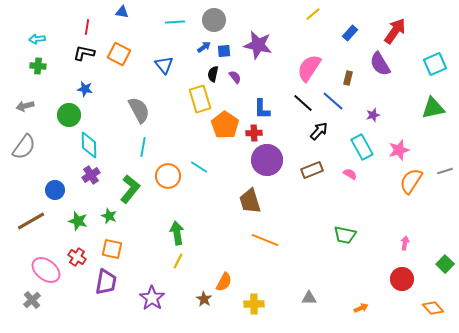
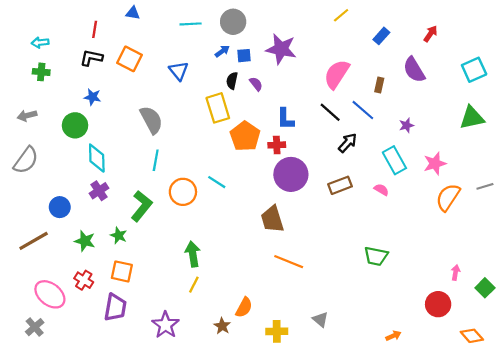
red arrow: (395, 31) -> (430, 34), size x0.6
pink arrow: (405, 243) -> (456, 273), moved
gray triangle: (309, 298) -> (320, 319), moved, turned 42

